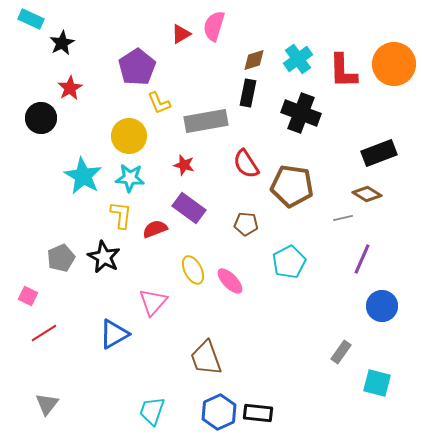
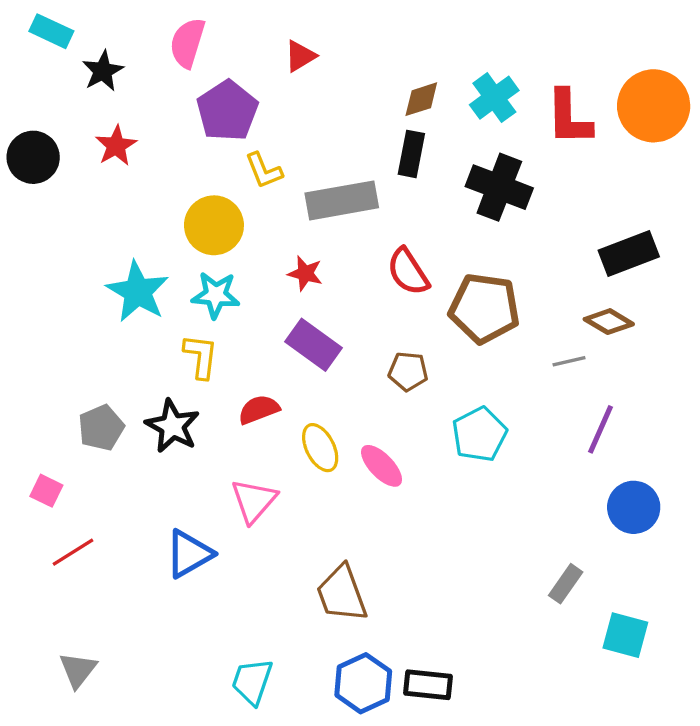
pink semicircle: (214, 26) -> (187, 43), moved
black circle: (41, 118) -> (33, 157), moved
red semicircle: (155, 229) -> (259, 409), moved

